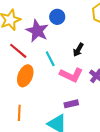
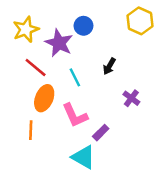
pink L-shape: (71, 75) -> (75, 115), moved, turned 40
purple rectangle: (71, 104) -> (101, 133), turned -32
orange line: (19, 113) -> (31, 130), moved

